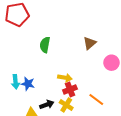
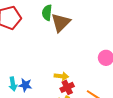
brown triangle: (90, 43) -> (61, 23), moved, size x1.5
green semicircle: (45, 45) -> (47, 13), moved

